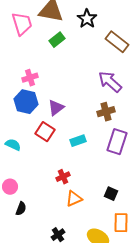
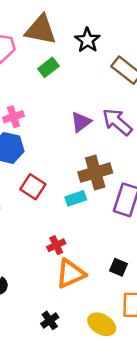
purple triangle: (56, 108) -> (81, 122), moved
brown cross: (106, 112) -> (95, 173), moved, size x1.4
orange triangle: (74, 199) -> (71, 274), size x1.4

